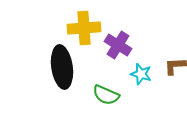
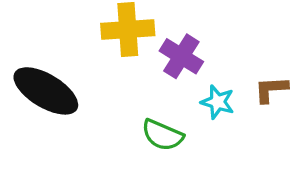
black ellipse: (62, 67) -> (46, 91), moved, turned -51

